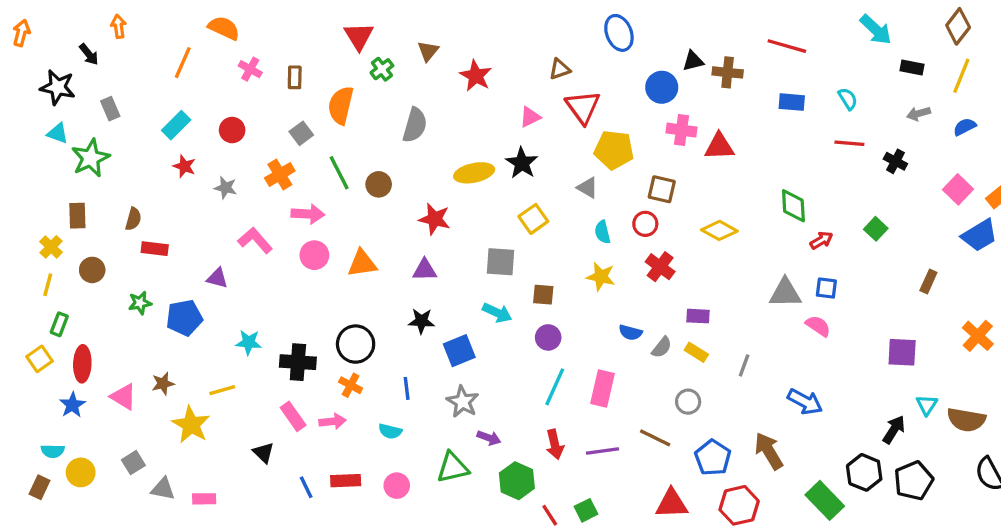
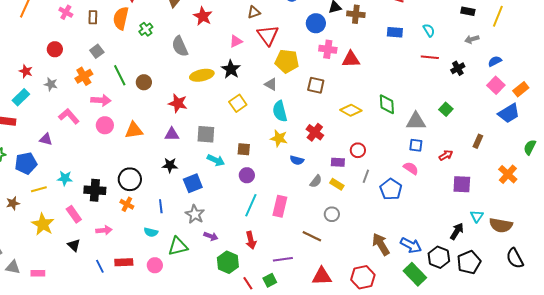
green cross: (382, 69) -> (146, 29), moved
orange semicircle: (341, 105) -> (121, 18), moved
cyan rectangle: (176, 125) -> (21, 97), moved
gray semicircle: (415, 125) -> (180, 46), moved, turned 140
blue semicircle: (965, 127) -> (495, 61), moved
black cross: (895, 161) -> (458, 68), turned 32
green diamond: (793, 206) -> (387, 104), moved
red circle: (645, 224) -> (358, 150), moved
cyan semicircle: (602, 232) -> (280, 111), size x1.5
red arrow: (821, 240) -> (446, 155), moved
gray square: (500, 262) -> (206, 134), moved
gray triangle: (785, 293) -> (416, 121), moved
blue semicircle: (630, 333) -> (297, 160), moved
gray line: (744, 365) -> (366, 176), moved
yellow line: (222, 390) -> (39, 189), moved
blue arrow: (805, 402) -> (411, 245), moved
pink rectangle: (293, 416) -> (74, 214), moved
pink arrow: (333, 421) -> (104, 230), moved
yellow star: (191, 425) -> (43, 224), moved
purple line: (602, 451) -> (283, 259), moved
blue pentagon: (713, 458) -> (391, 189), moved
green triangle: (453, 467) -> (178, 246), moved

